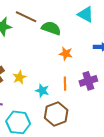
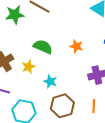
green semicircle: (51, 28) -> (43, 47), moved
orange line: (65, 84) -> (94, 106), moved

